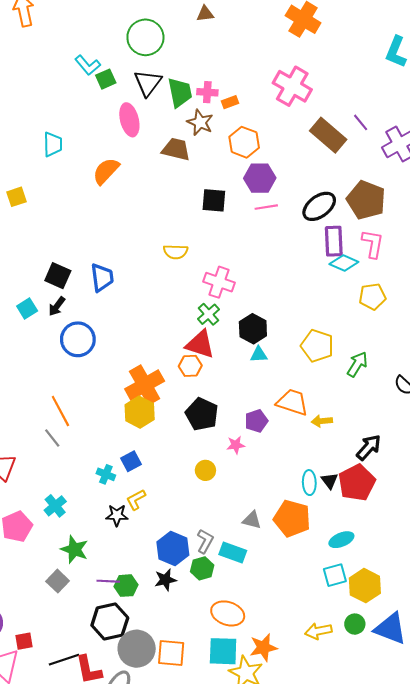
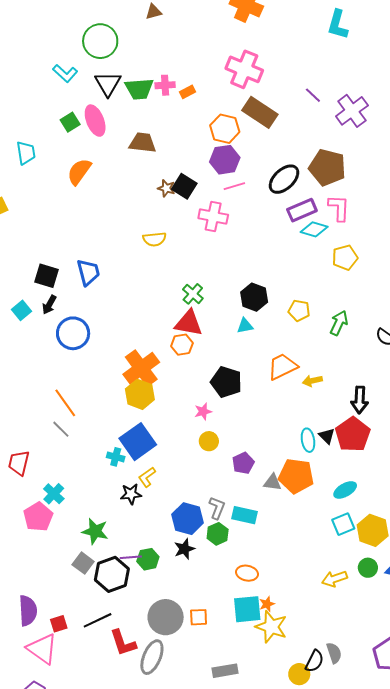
cyan L-shape: (88, 65) -> (65, 73), moved
green square: (106, 79) -> (70, 122), moved
green trapezoid: (180, 92) -> (139, 89), turned 104
brown star: (200, 122) -> (166, 188), moved, size x0.7
brown rectangle: (328, 135) -> (260, 112), moved
orange hexagon: (244, 142) -> (225, 129), moved
black square: (214, 200) -> (184, 186), turned 35
purple rectangle: (334, 241) -> (302, 210), turned 76
pink cross: (219, 282) -> (213, 217), moved
black hexagon: (253, 329) -> (254, 297), moved
yellow pentagon: (317, 346) -> (299, 310), size x0.7
orange trapezoid: (292, 402) -> (282, 367), turned -36
black pentagon: (202, 414) -> (226, 382), moved
purple pentagon: (256, 421) -> (243, 463), moved
pink star: (236, 445) -> (203, 411), moved
black arrow: (369, 447) -> (360, 400), turned 148
blue square: (131, 461) -> (138, 442), size x1.8
cyan cross: (55, 506) -> (54, 494), moved
gray triangle: (252, 520) -> (273, 482), moved
orange ellipse: (228, 613) -> (247, 573), size x0.7
black hexagon: (110, 621) -> (112, 574), moved
orange star: (263, 648) -> (267, 604), moved, size x0.6
orange square: (171, 653) -> (199, 617), size x0.7
black line: (64, 660) -> (98, 620), moved

